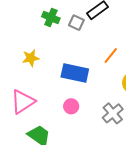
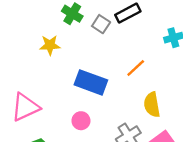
yellow star: (31, 58) -> (50, 45), moved

